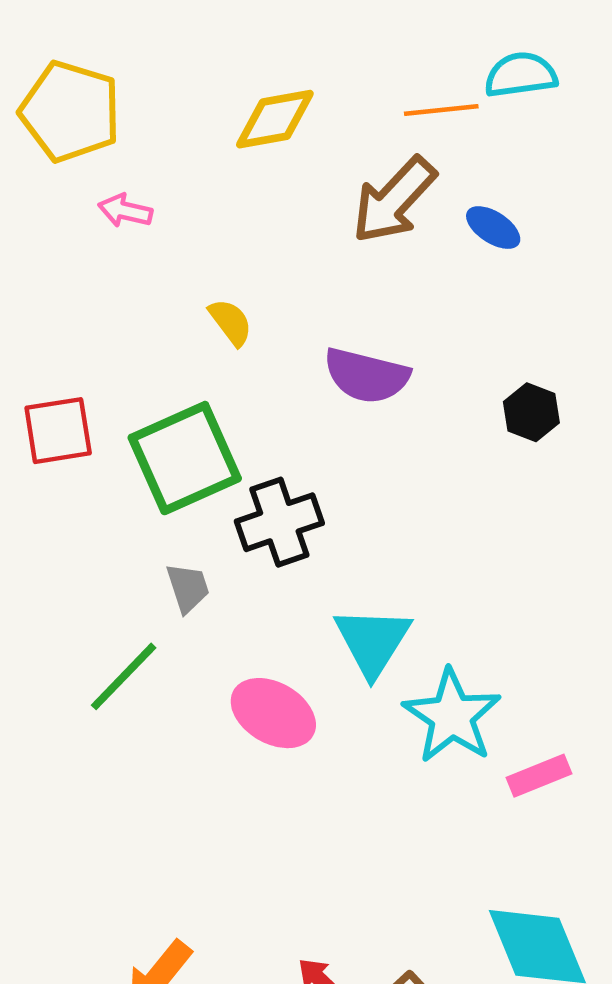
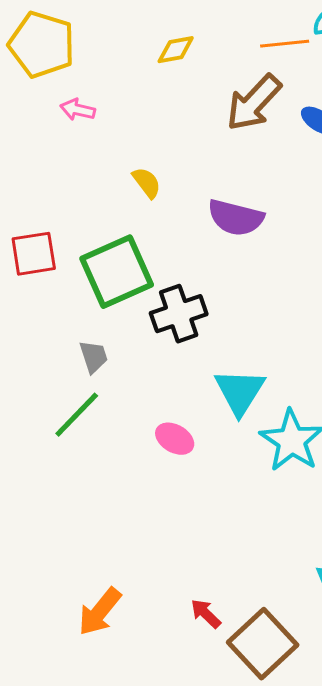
yellow diamond: (275, 119) -> (176, 50), size x0.7
gray trapezoid: (188, 588) -> (94, 357), moved
pink ellipse: (273, 713) -> (175, 439), size x0.7

